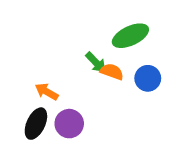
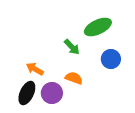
orange semicircle: (112, 72) -> (74, 78), moved

